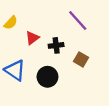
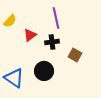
purple line: (78, 21) -> (56, 18), moved, turned 30
blue triangle: (15, 70) -> (14, 78), moved

